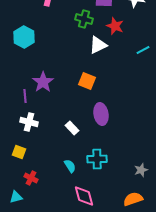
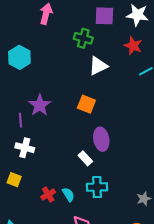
red star: (115, 26) -> (133, 46), moved
white rectangle: (72, 128) -> (85, 158), moved
red cross: (31, 178) -> (48, 194), moved, turned 32

